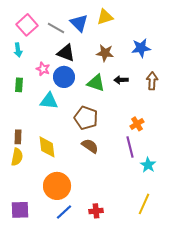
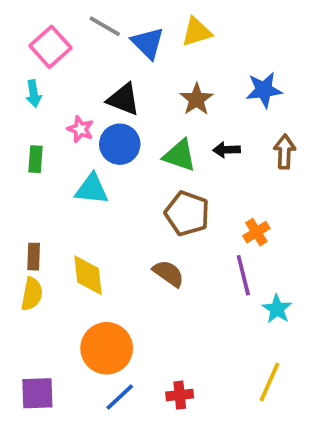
gray line: (56, 28) -> (105, 26), moved
brown star: (105, 53) -> (197, 99), turned 30
brown pentagon: (86, 118) -> (187, 213), moved

